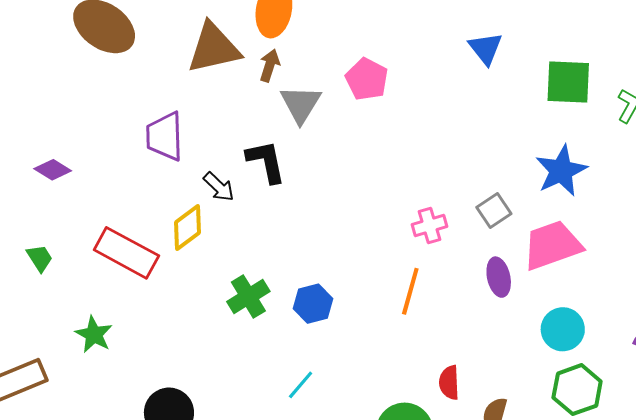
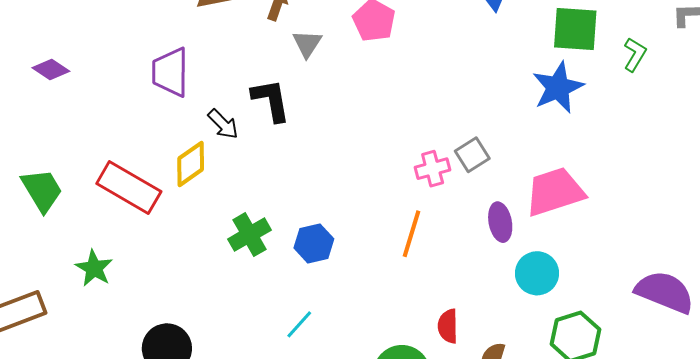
gray triangle: (301, 104) -> (307, 44), size x0.7
purple diamond: (53, 170) -> (51, 70), moved
blue star: (561, 171) -> (558, 87), moved
gray square: (494, 210) -> (472, 155), moved
green trapezoid: (40, 258) -> (42, 190), size x1.6
cyan circle: (563, 329) -> (537, 273), moved

